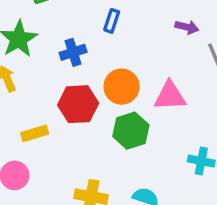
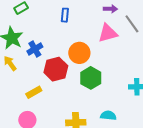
blue cross: (73, 52) -> (35, 49), moved
pink triangle: (170, 96) -> (108, 33), moved

